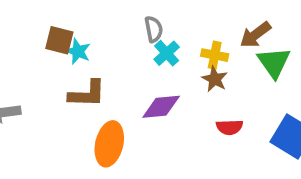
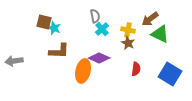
green triangle: (274, 62) -> (160, 34), turned -30
purple diamond: (161, 107) -> (99, 58), turned 30
red semicircle: (229, 127) -> (136, 69), turned -80
orange ellipse: (109, 144) -> (83, 71), moved

